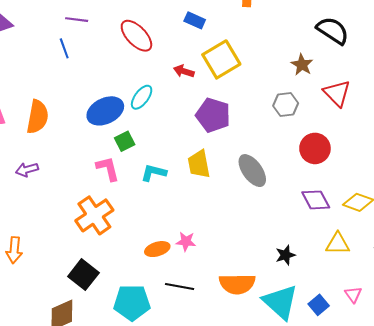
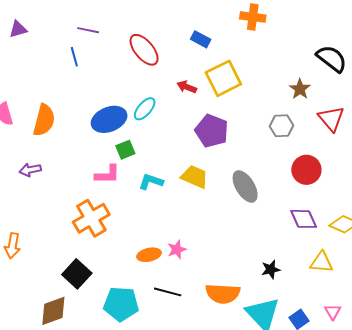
yellow trapezoid: (199, 164) -> (195, 177), turned 120
pink L-shape: (108, 169) -> (107, 174), turned 100
pink star: (186, 241) -> (177, 250), turned -30

